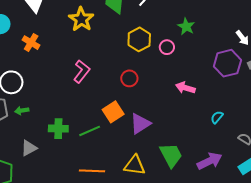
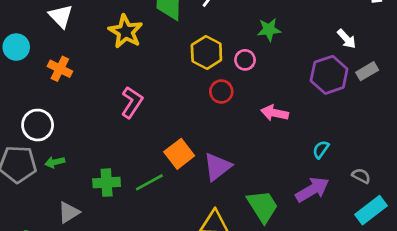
green star: (186, 26) -> (269, 30), turned -30
red circle: (129, 78) -> (221, 91), moved
purple arrow: (210, 161) -> (312, 190), moved

